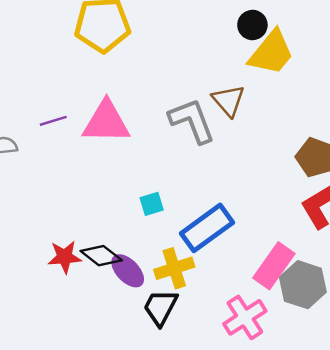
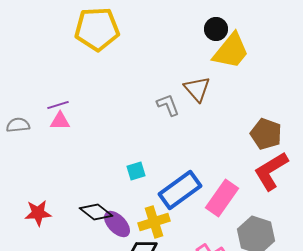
gray L-shape: (192, 121) -> (168, 105), size x0.6
pink triangle: (106, 122) -> (60, 121), moved, size x0.5
red star: (65, 257) -> (38, 213), moved
pink rectangle: (274, 266) -> (222, 198), moved

